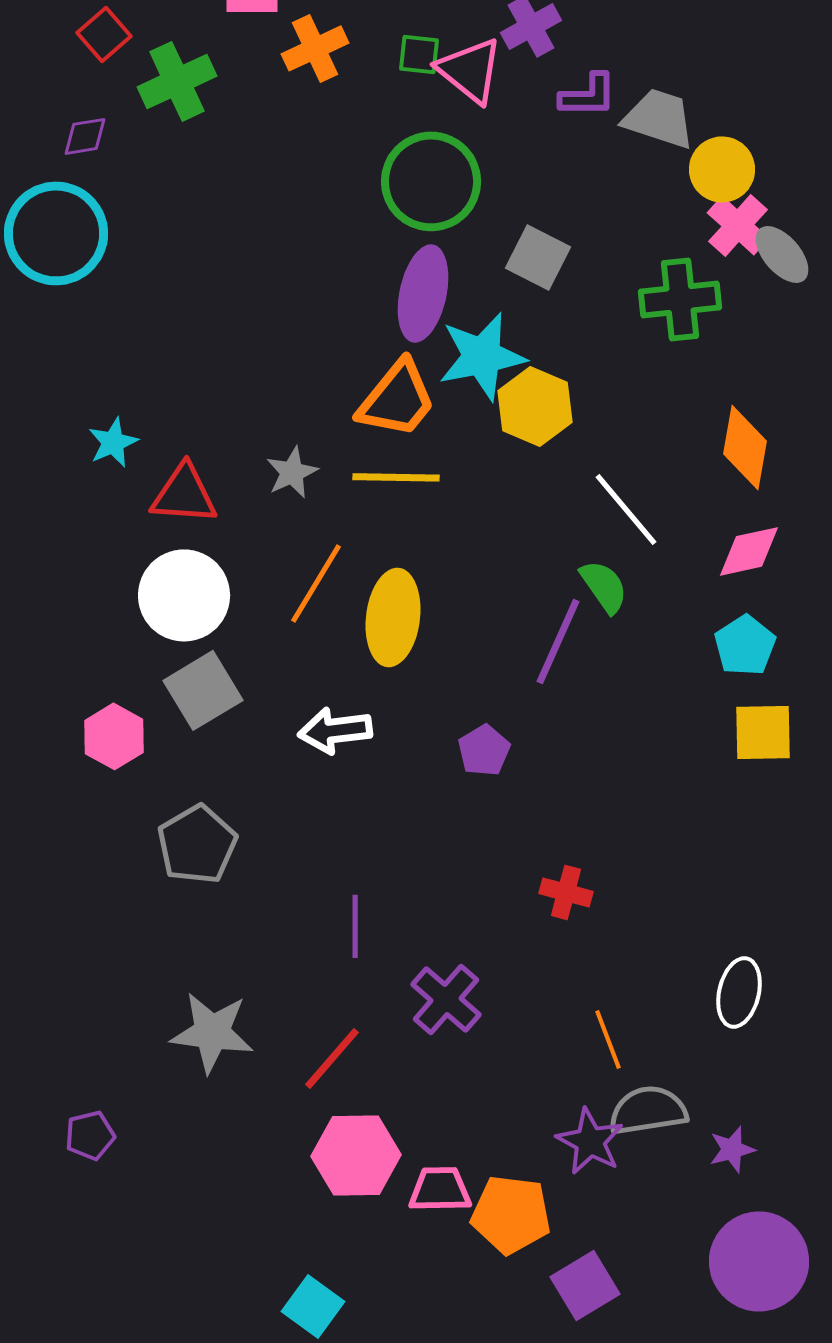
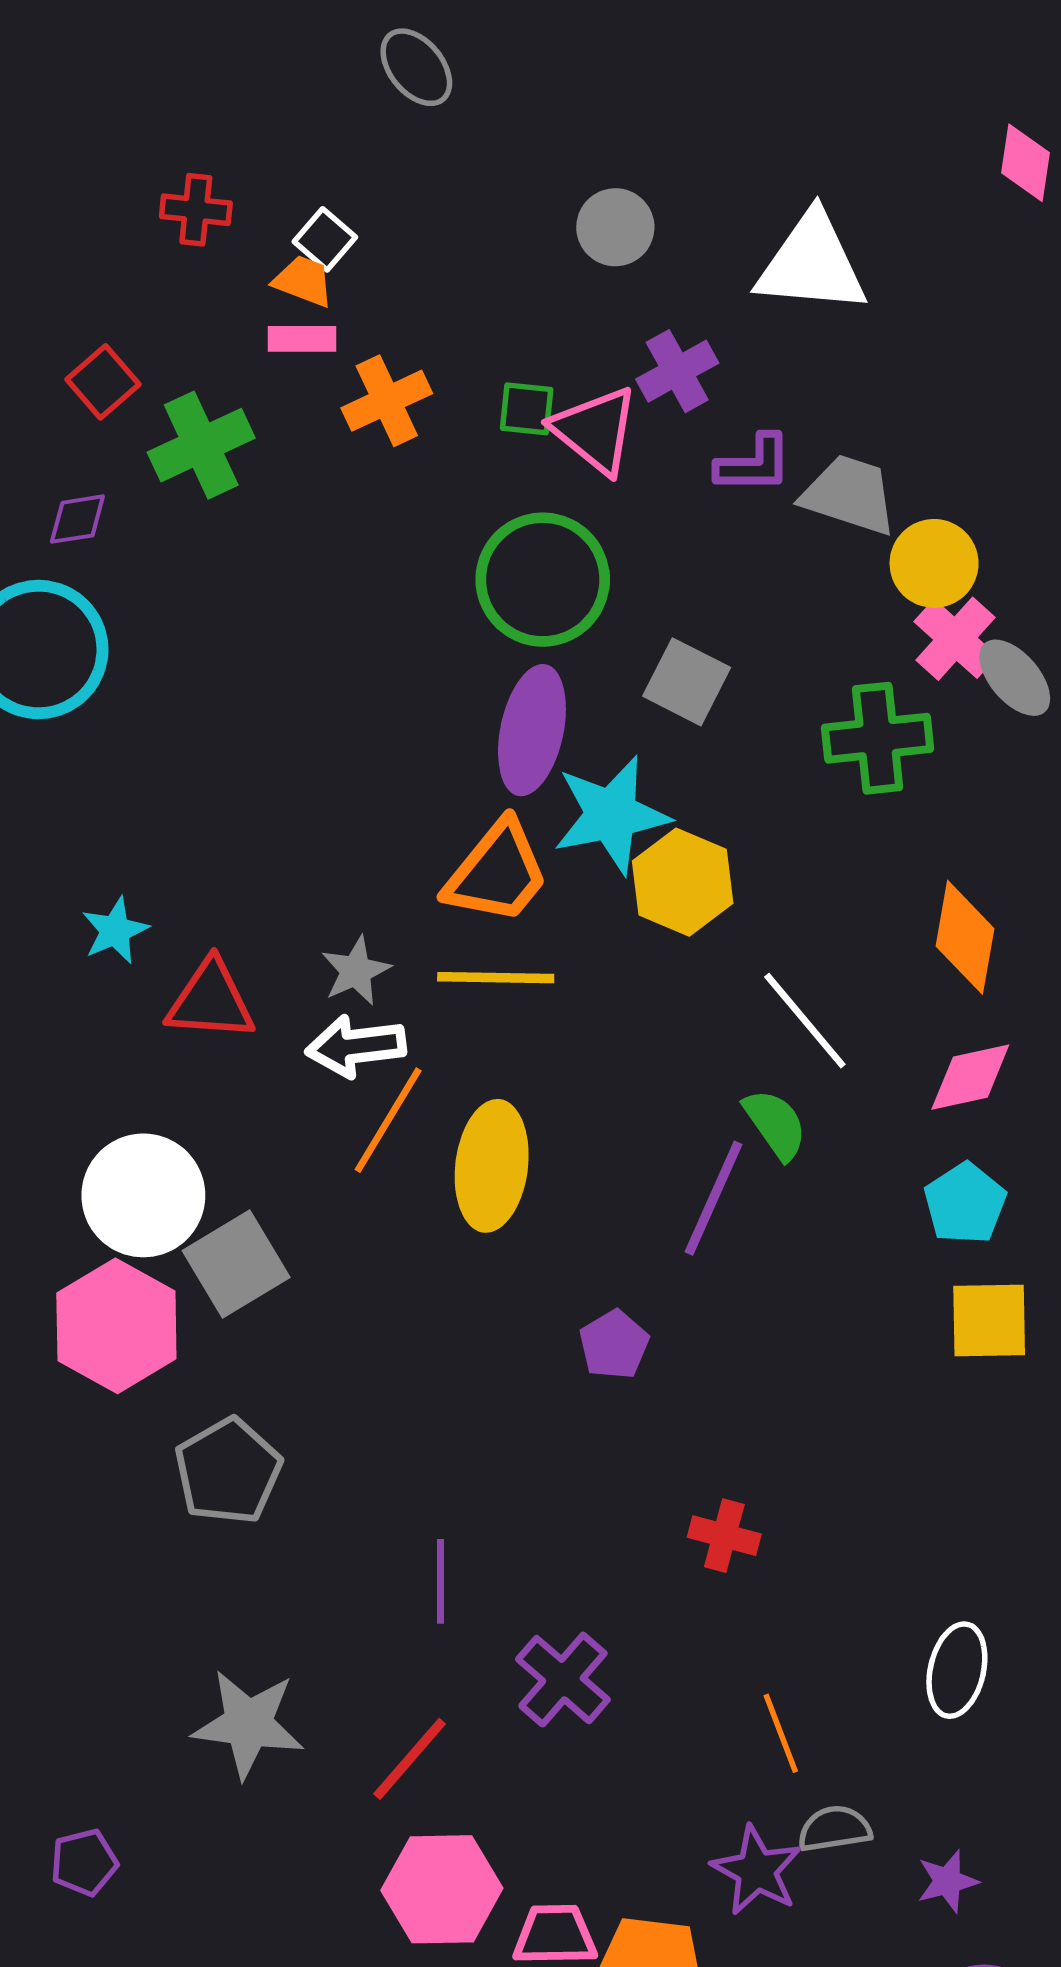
white circle: (184, 595) -> (143, 1195), moved
white arrow: (335, 730) -> (356, 1046), moved
pink hexagon: (114, 736) -> (116, 1326), size x1.5
gray semicircle: (648, 1110) -> (835, 1829), size x0.7

